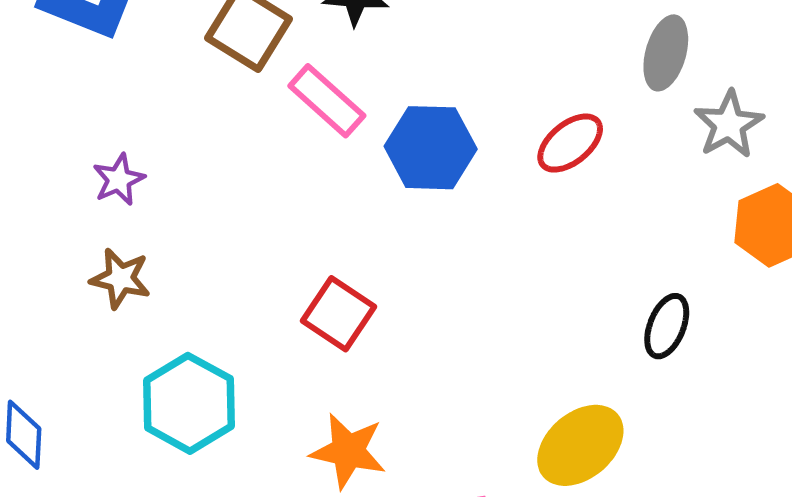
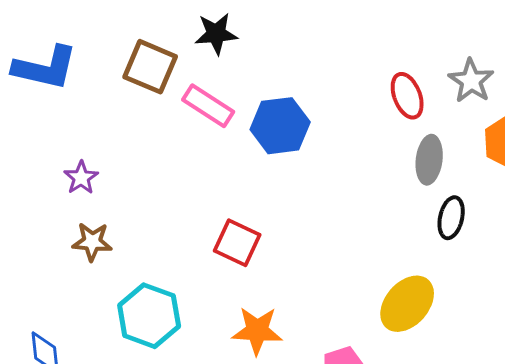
gray ellipse: (666, 53) -> (429, 160), moved
red ellipse: (570, 143) -> (407, 96), moved, turned -63

